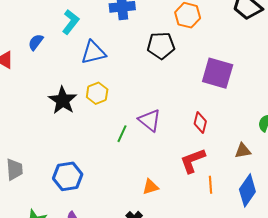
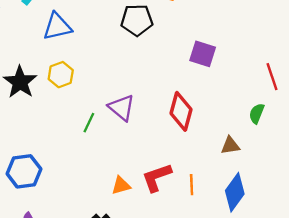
purple square: (218, 73) -> (203, 54), size x0.7
red diamond: (200, 122) -> (181, 111), size x1.5
red L-shape: (193, 161) -> (157, 177), moved

